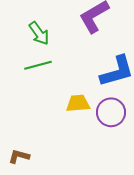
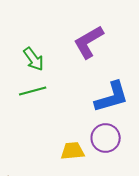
yellow trapezoid: (78, 103) -> (73, 151), moved

